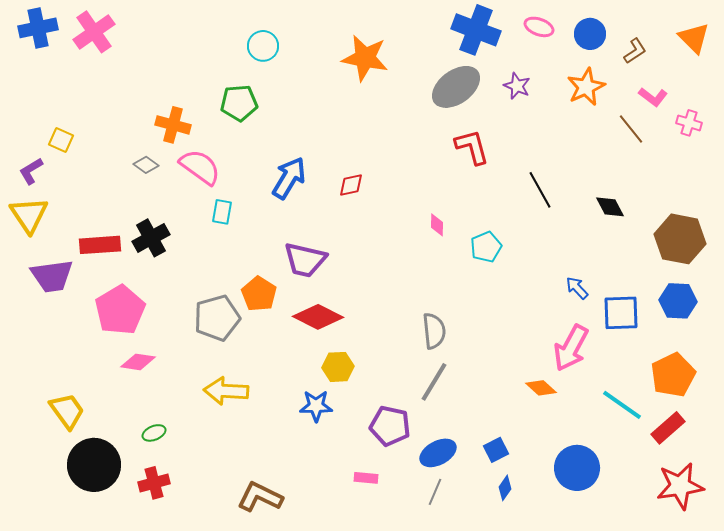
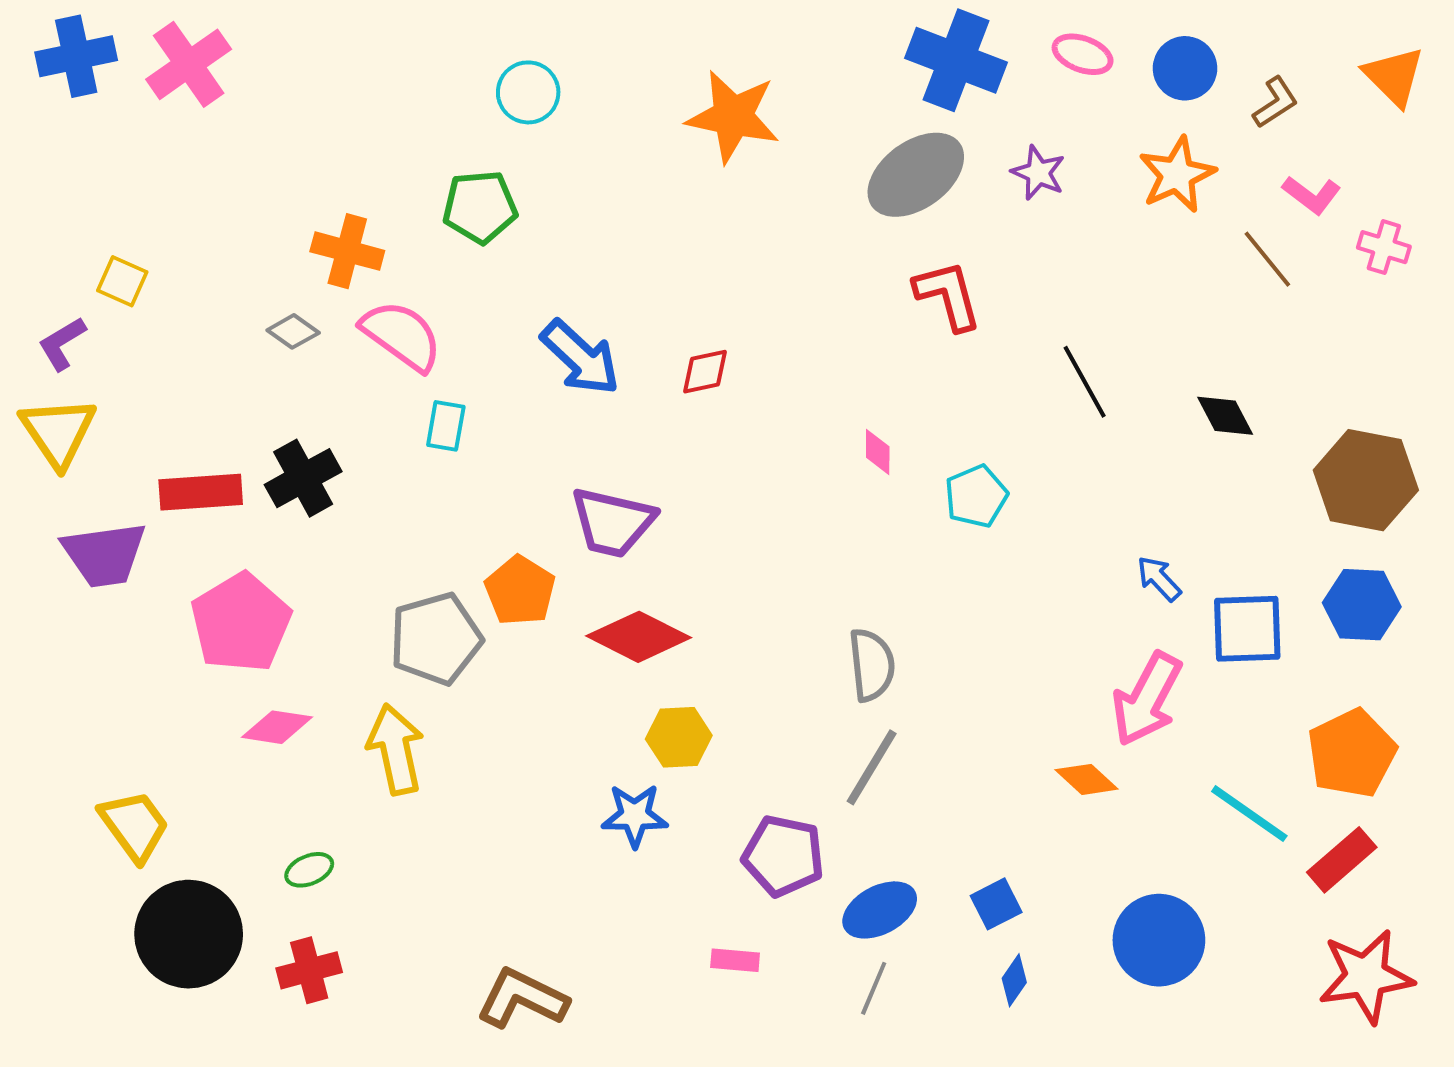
blue arrow: (289, 178) -> (580, 358), turned 102
yellow arrow: (226, 391) -> (396, 749), moved, turned 75

